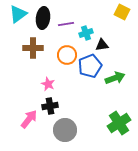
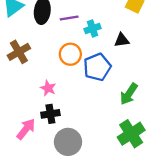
black triangle: (102, 45) -> (122, 40), moved
brown cross: (33, 48) -> (19, 52), moved, turned -30
green arrow: (115, 78) -> (129, 94), moved, turned 144

